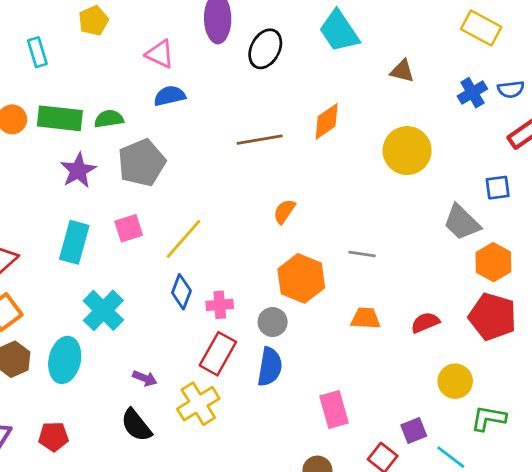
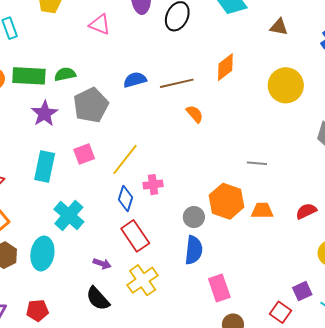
blue semicircle: (170, 96) -> (135, 80), moved
orange semicircle: (284, 211) -> (195, 114), moved, turned 108
orange hexagon: (301, 278) -> (226, 201), moved
pink cross: (220, 305) -> (153, 185), moved
red rectangle: (218, 354) -> (135, 236), moved, turned -60
pink rectangle: (334, 409) -> (219, 288), moved

